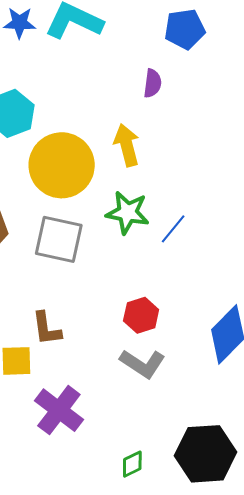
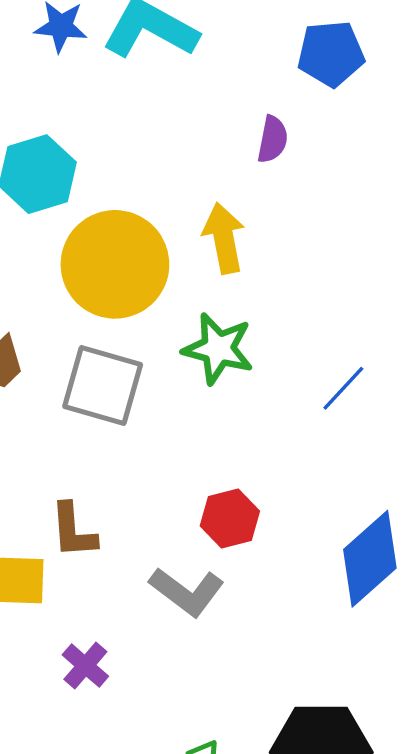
blue line: (173, 229) -> (343, 388), moved
gray L-shape: (143, 364) -> (187, 592), moved
purple cross: (59, 410) -> (85, 666), size x0.6

